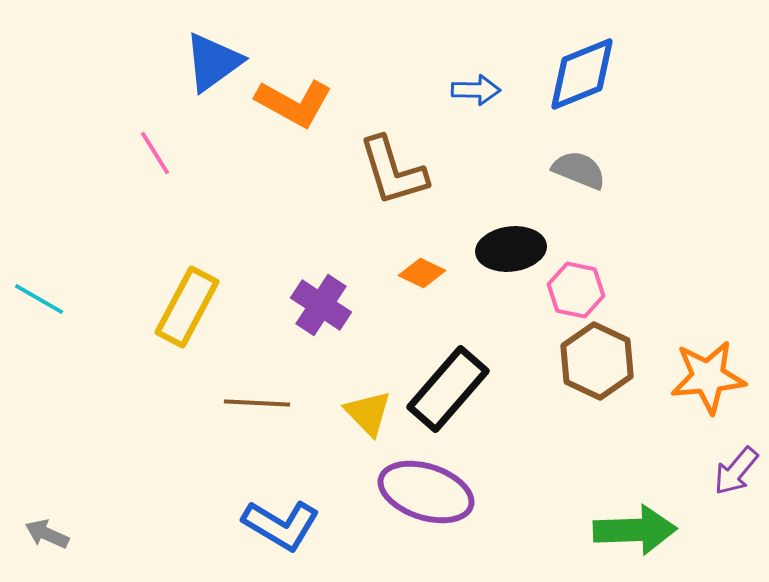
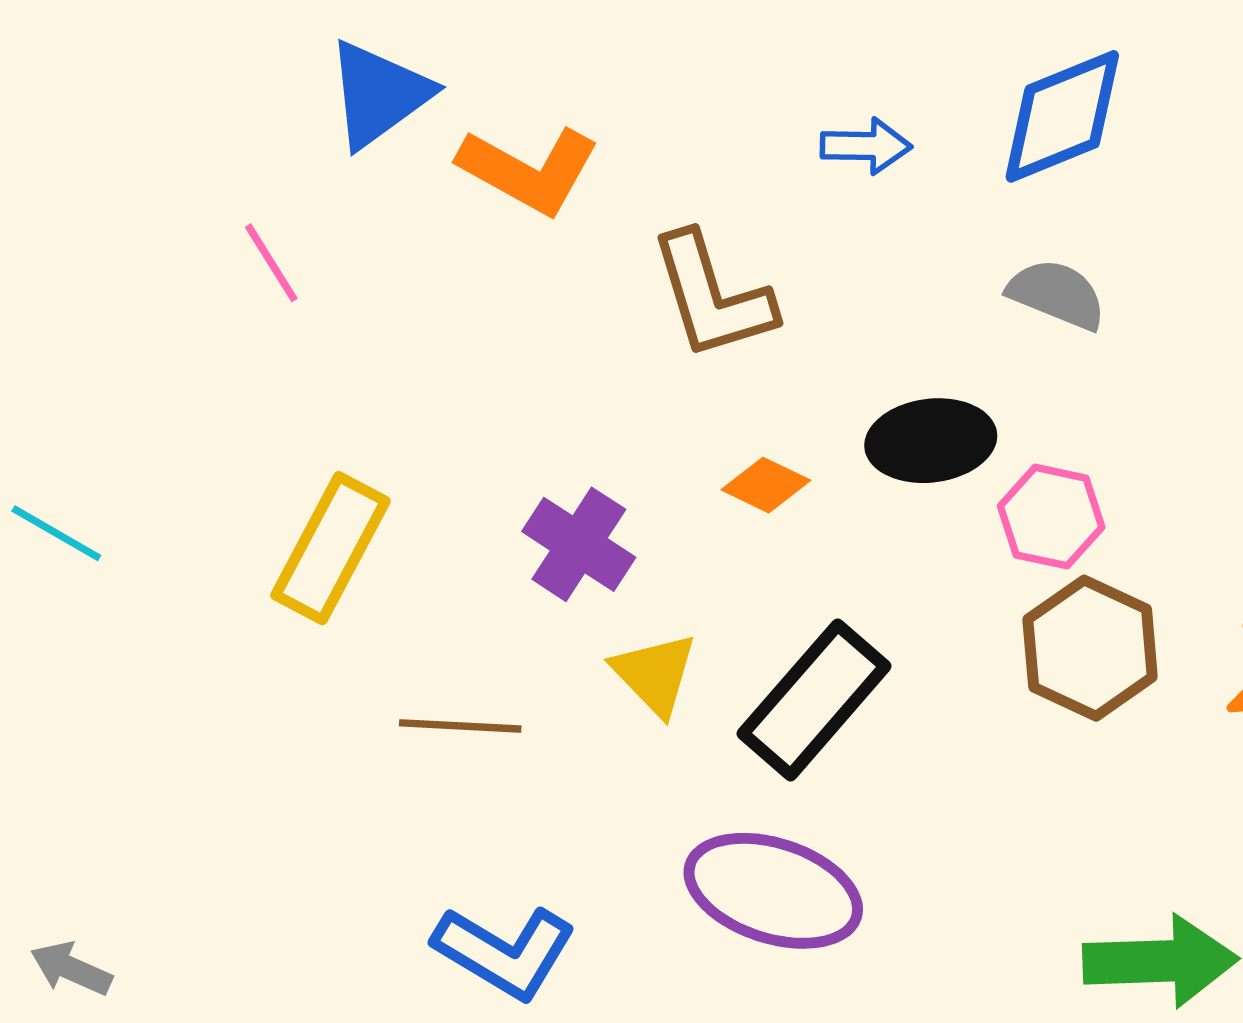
yellow triangle: (368, 413) -> (655, 674), moved

